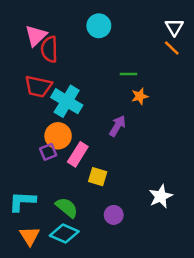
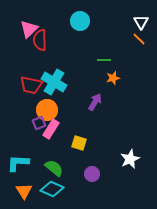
red trapezoid: (38, 86) -> (31, 85), moved
pink rectangle: (78, 154) -> (51, 129), moved

